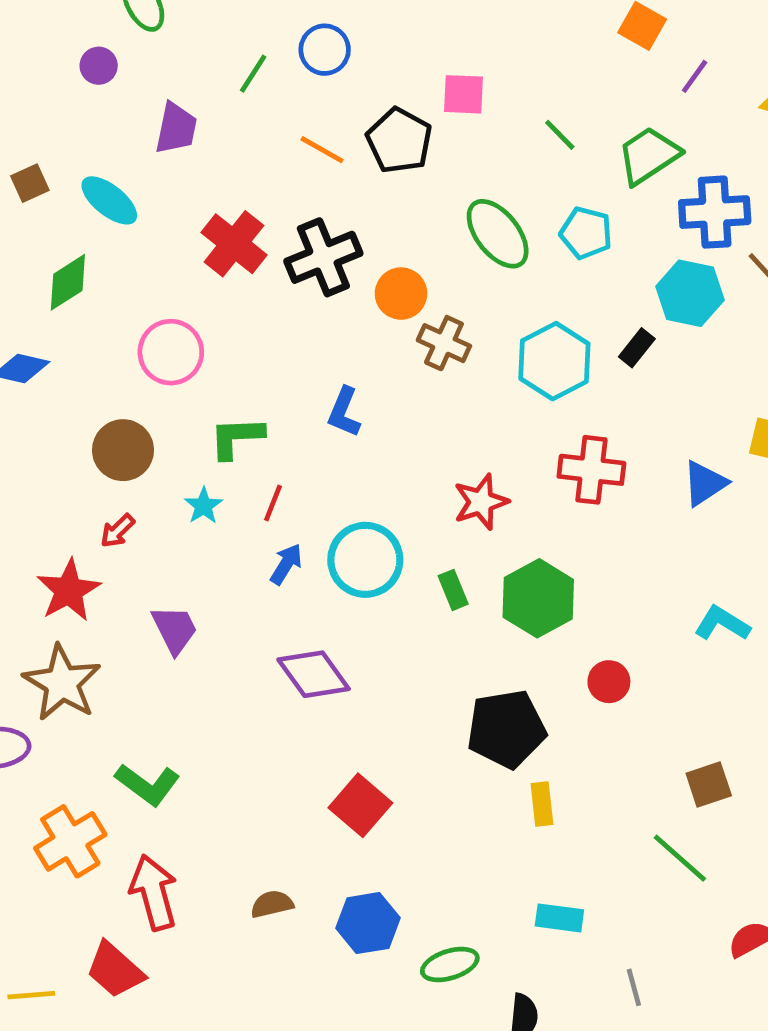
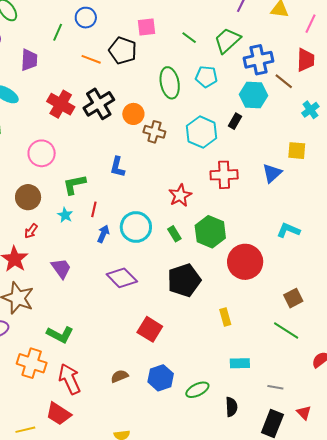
green ellipse: (498, 234) -> (170, 83), turned 36
red circle: (609, 682) -> (245, 262), size x2.0
black pentagon: (506, 729) -> (184, 280), moved
orange cross: (70, 841) -> (32, 363), turned -32
gray line: (634, 987) -> (275, 387), turned -56

